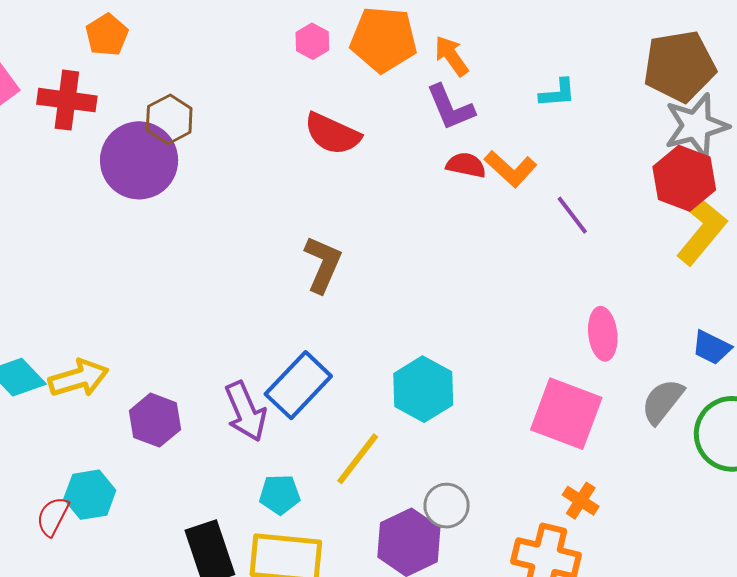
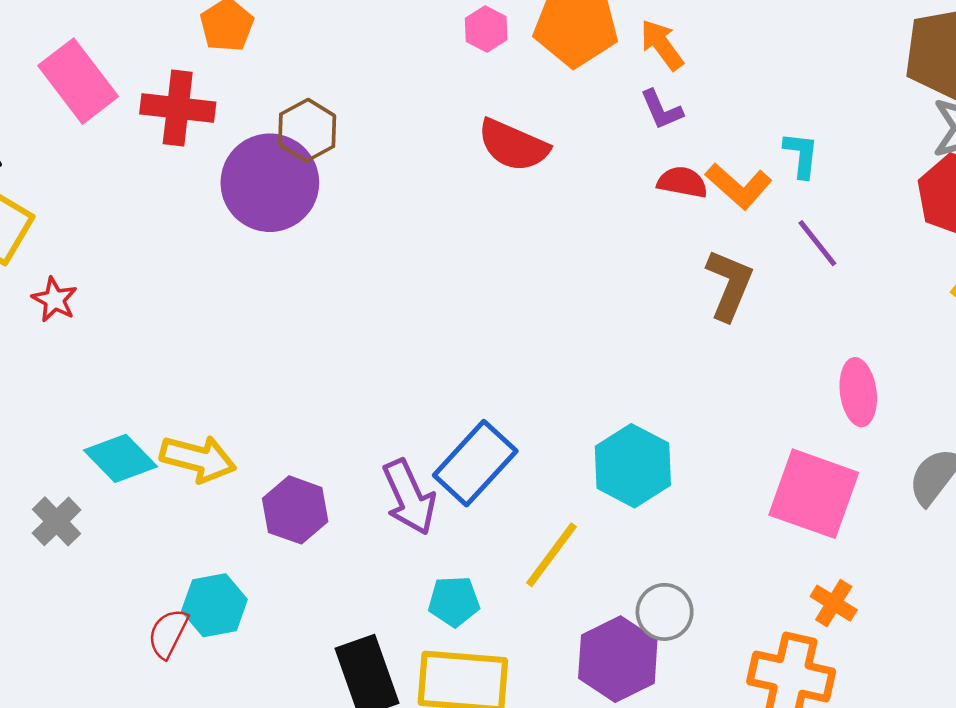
cyan L-shape: (557, 93) -> (801, 155), moved, turned -78
purple L-shape: (450, 107) -> (662, 110), size x0.7
brown L-shape: (323, 264) -> (729, 285), moved
yellow arrow: (79, 378) -> (198, 459), turned 32

